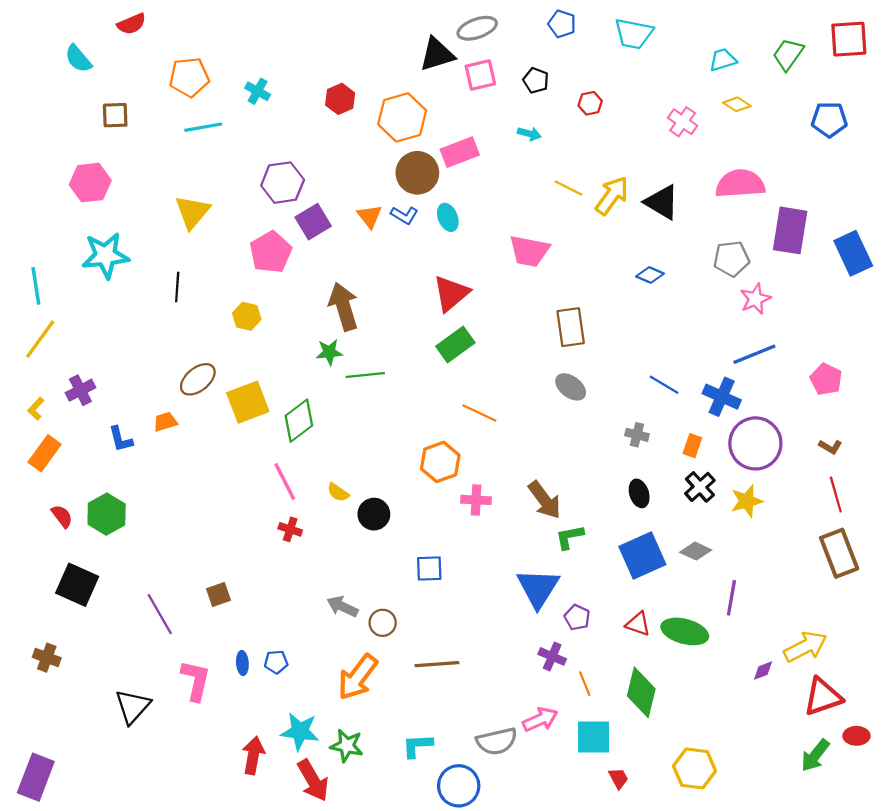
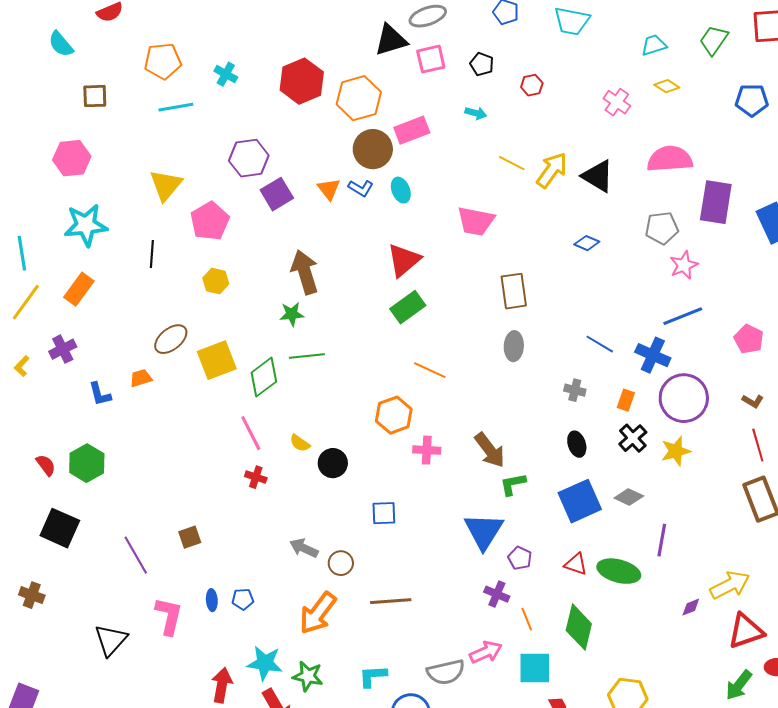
red hexagon: (340, 99) -> (302, 81), size x1.6
pink pentagon: (271, 252) -> (210, 221), moved
green line: (365, 375) -> (307, 356), moved
gray ellipse: (571, 387) -> (514, 346), turned 56
orange rectangle: (45, 453) -> (79, 289), moved

